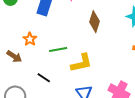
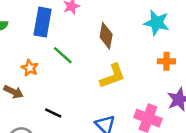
green line: (58, 49) -> (63, 55), moved, turned 60
yellow L-shape: (81, 63) -> (112, 76), moved

